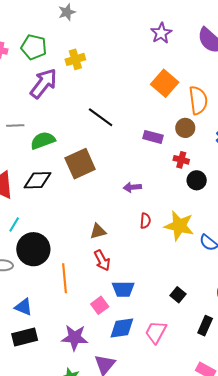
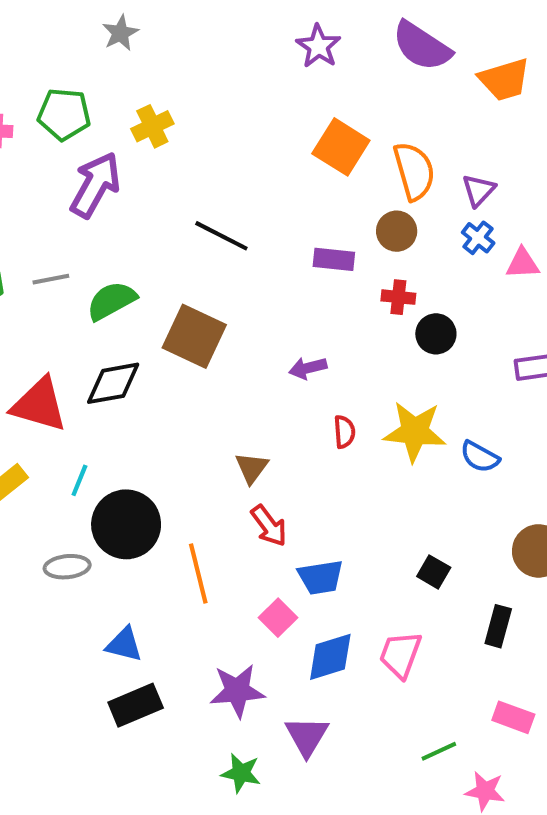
brown square: (80, 164) -> (194, 336), turned -32
brown triangle: (98, 231) -> (252, 468), turned -30

